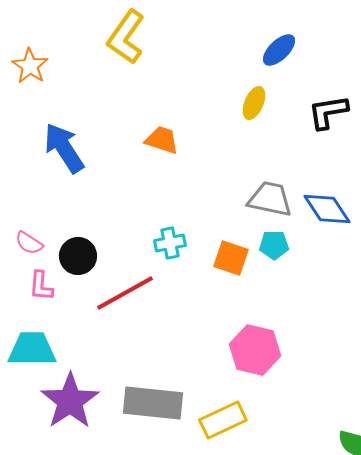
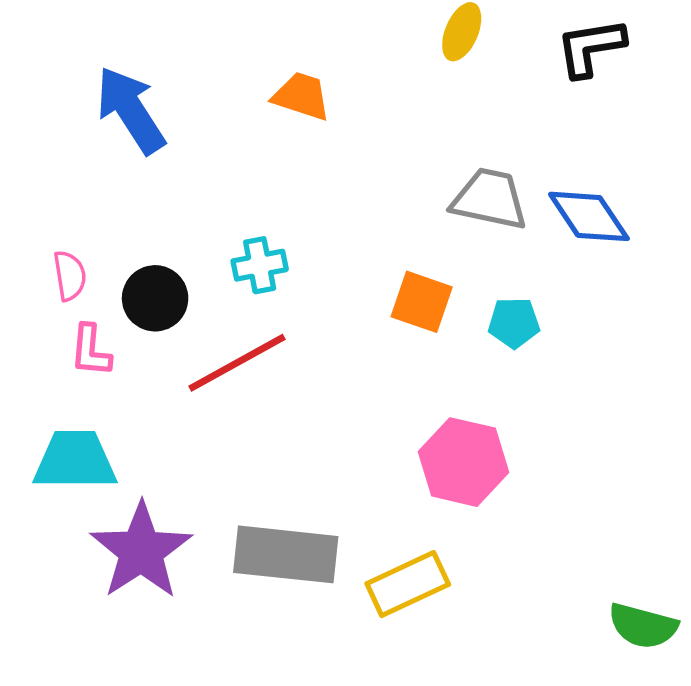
pink semicircle: (29, 243) -> (70, 276), turned -132
cyan cross: (170, 243) -> (260, 265), moved
cyan pentagon: (274, 245) -> (514, 323), moved

